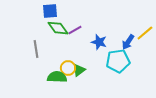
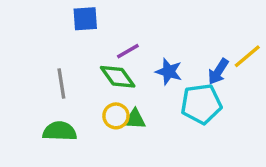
green diamond: (58, 28) -> (118, 77), moved
green triangle: (79, 70) -> (135, 119), turned 40
green semicircle: (57, 77) -> (60, 131), moved

